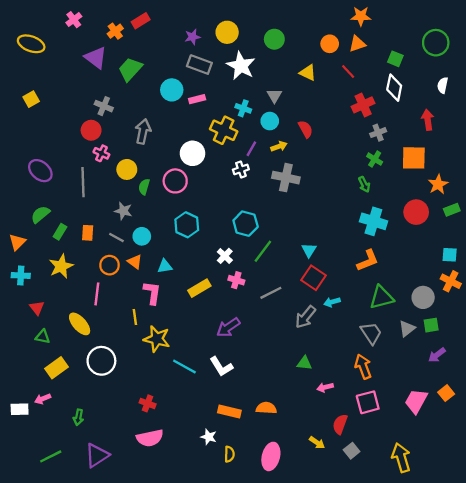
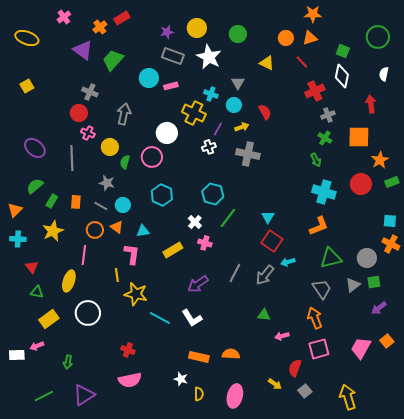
gray line: (271, 293) -> (235, 273), moved, turned -36
yellow ellipse: (80, 324) -> (69, 281), turned 60

